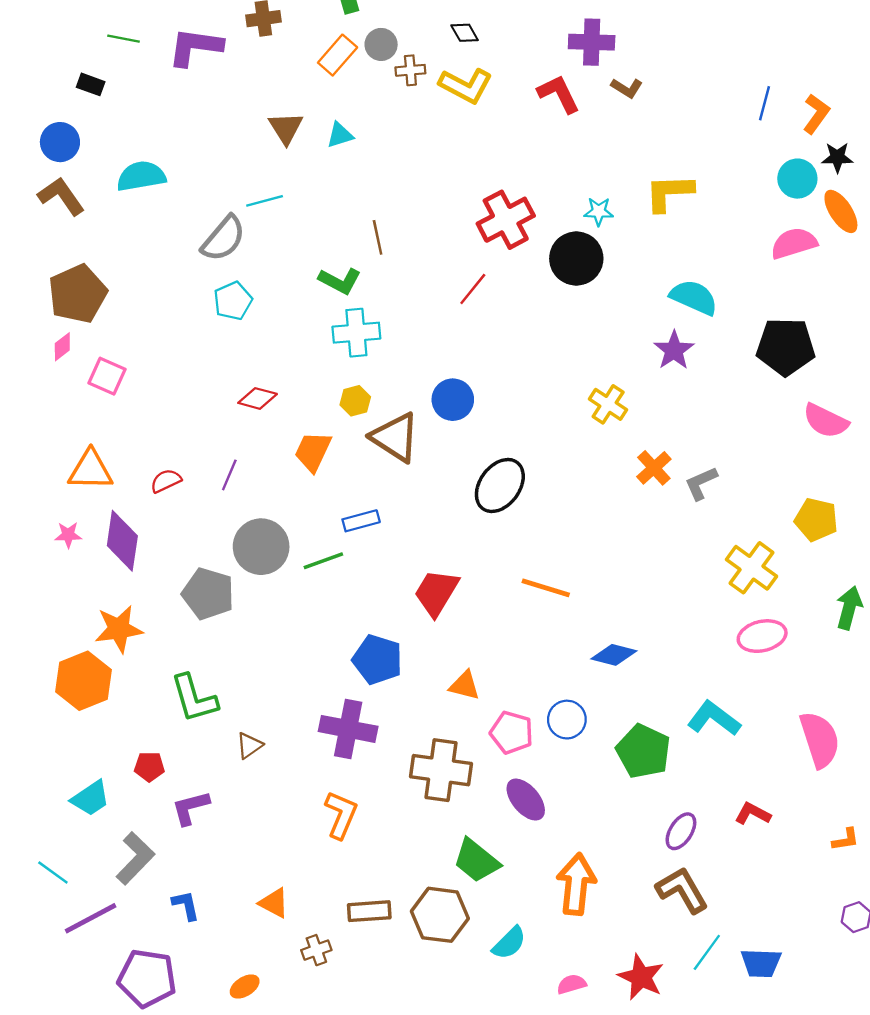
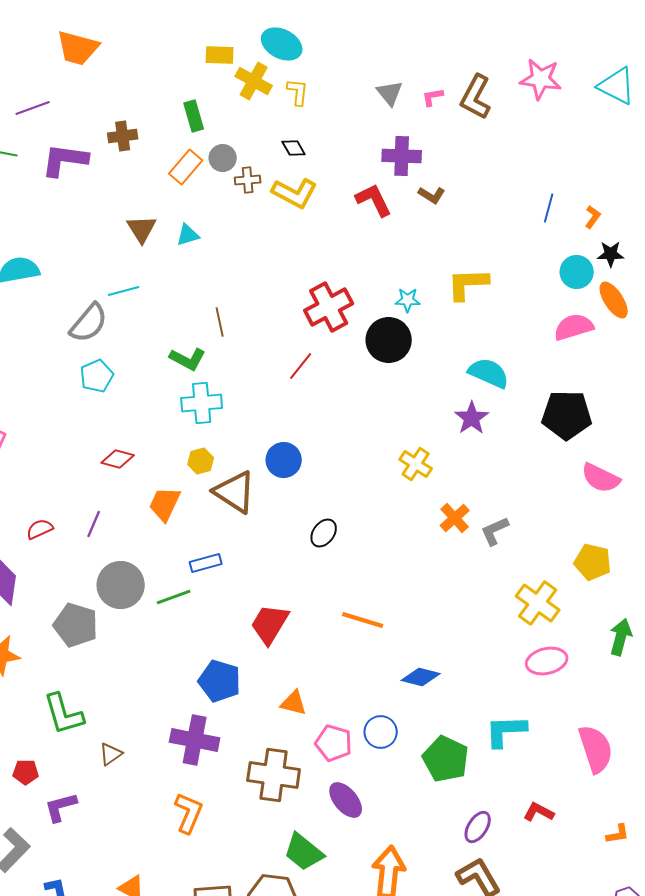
orange L-shape: (816, 114) -> (593, 217), size x0.7
black ellipse: (500, 485) -> (324, 533), size x0.6
cyan L-shape: (714, 718) -> (506, 731), turned -39

